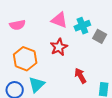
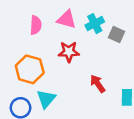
pink semicircle: (17, 25) -> (36, 25), moved, turned -70
red star: (59, 47) -> (69, 52), turned 30

